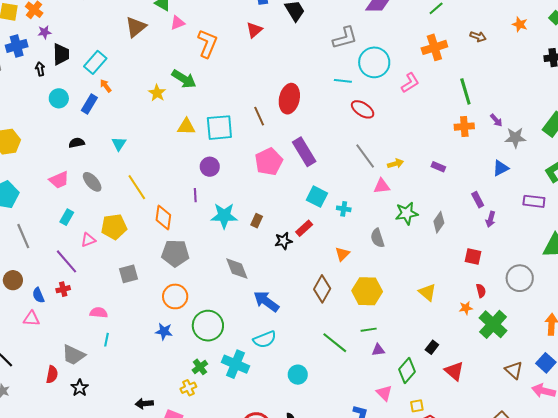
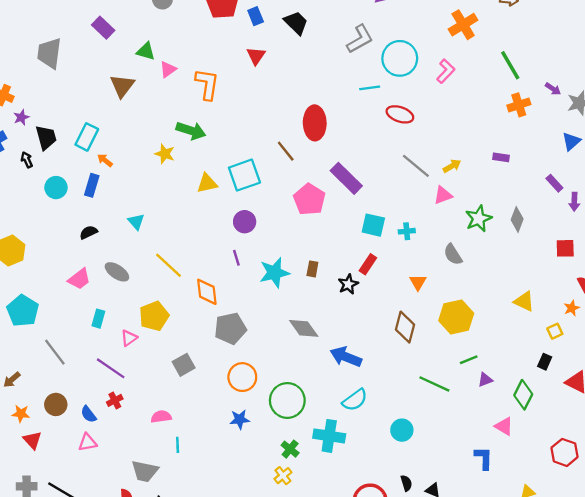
yellow square: (417, 406) -> (555, 331), moved

